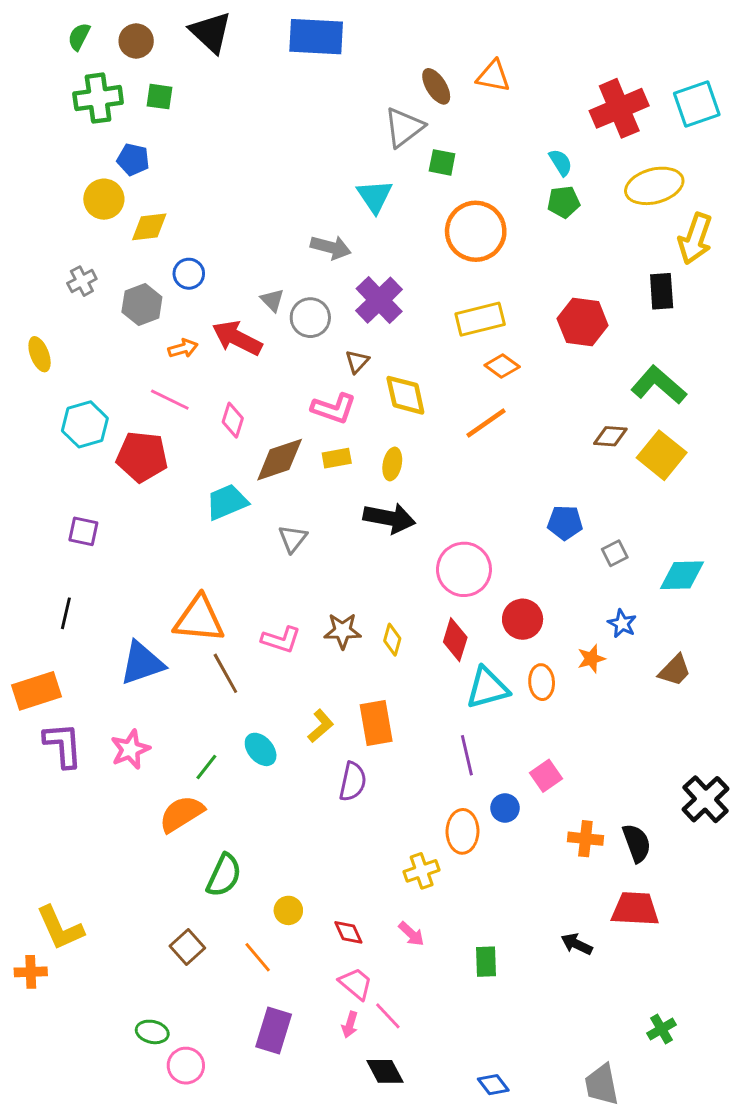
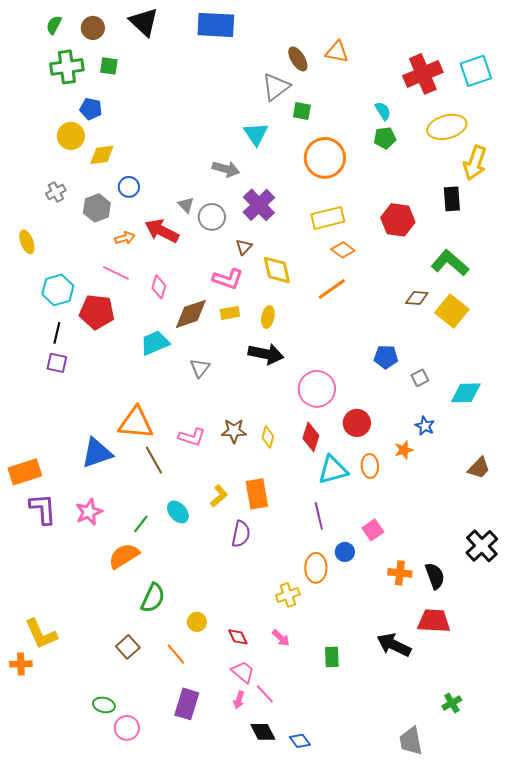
black line: (66, 613) -> (57, 333), moved
brown trapezoid: (675, 670) -> (479, 468), moved
black arrow: (577, 944) -> (394, 645), size x1.6
blue diamond: (493, 1085) -> (300, 741), moved

